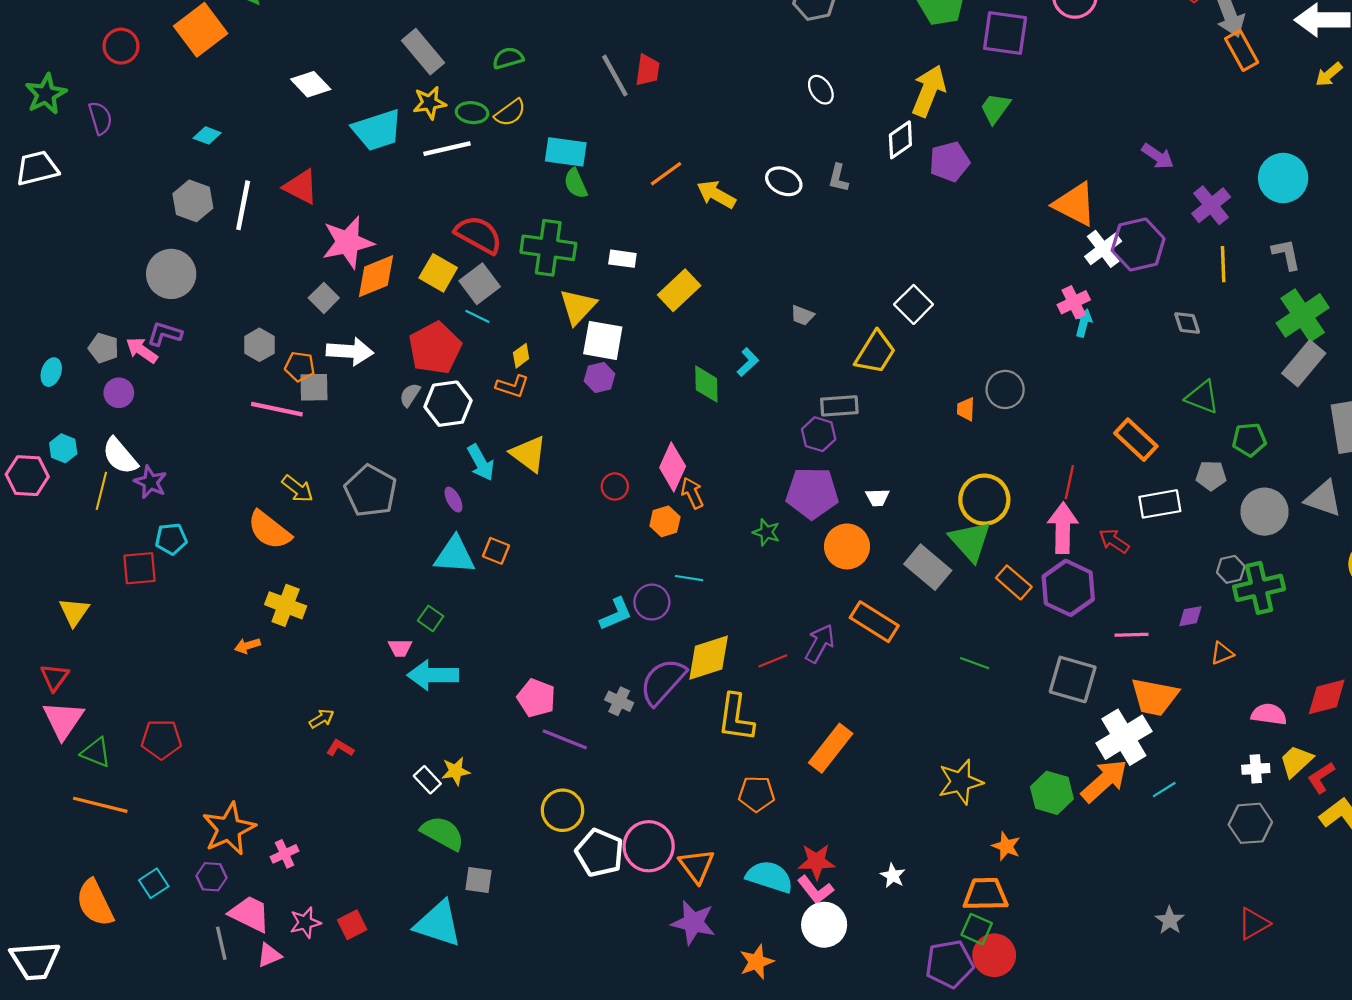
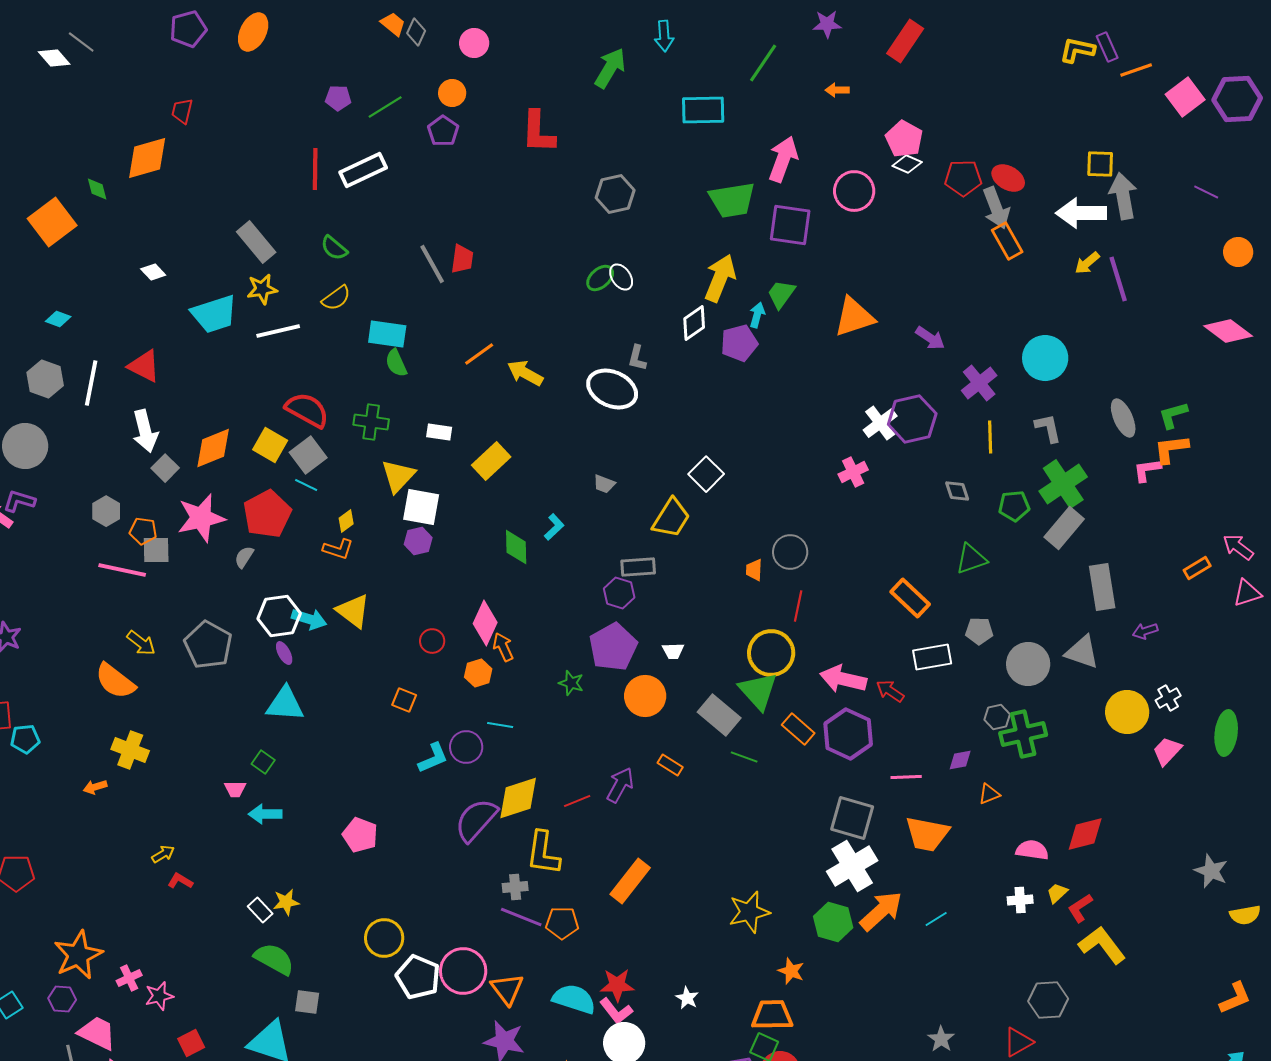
green semicircle: (508, 58) -> (334, 248), turned -124
white diamond: (311, 84) -> (153, 272), size x0.7
green ellipse: (472, 113) -> (600, 278), moved, turned -48
white ellipse: (784, 181) -> (612, 389), moved, size x1.5
orange triangle: (1075, 204) -> (854, 317), moved, turned -45
pink star: (348, 242) -> (201, 518), moved
green cross: (548, 248) -> (371, 422), size x0.7
cyan arrow: (1084, 323) -> (757, 315), moved
white arrow: (350, 351) -> (145, 431), moved, turned 72
green triangle: (1202, 397) -> (971, 559), turned -40
white hexagon: (448, 404) -> (279, 616), moved
green pentagon: (1249, 440) -> (1014, 506), moved
cyan arrow: (481, 463) -> (309, 619), turned -44
red line: (1069, 482) -> (798, 606), moved
purple pentagon: (812, 493) -> (613, 647), turned -30
pink arrow: (1063, 528) -> (843, 679), turned -78
cyan pentagon: (171, 539) -> (25, 739), moved
orange square: (496, 551) -> (404, 700), moved
orange rectangle: (874, 622) -> (670, 765), size x0.6
green line: (975, 663) -> (744, 757), moved
cyan arrow: (433, 675) -> (265, 814), size x0.7
gray cross: (619, 701) -> (515, 887), moved, turned -30
white cross: (1124, 737) -> (852, 866), moved
purple line: (565, 739) -> (521, 917), moved
yellow trapezoid: (1296, 761) -> (1057, 893), size x0.7
gray hexagon: (1250, 823) -> (1048, 1000), moved
pink star: (305, 923) -> (159, 996), moved

